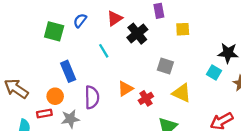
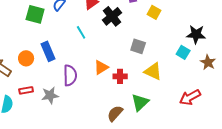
yellow square: (183, 29) -> (154, 12), turned 32
orange circle: (55, 96) -> (26, 58), moved
red cross: (146, 98) -> (120, 76), turned 32

